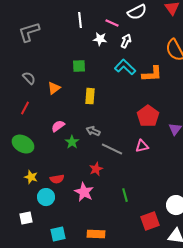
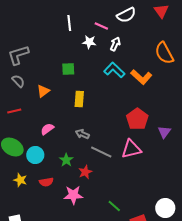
gray L-shape: (29, 32) -> (18, 55), moved
orange L-shape: (152, 74) -> (141, 77), turned 45
red line: (25, 108) -> (14, 111), turned 48
green star: (72, 142) -> (66, 160), moved
pink triangle: (142, 146) -> (131, 149), size x1.5
pink star: (84, 192) -> (73, 195), turned -30
green line: (125, 195) -> (114, 206), moved, turned -32
cyan circle: (46, 197) -> (35, 155), moved

